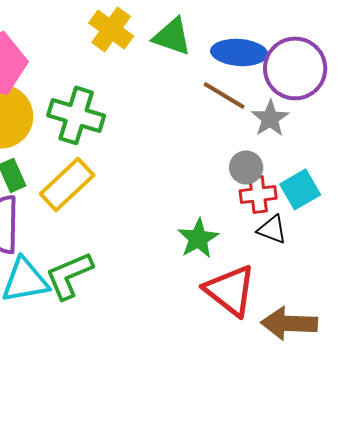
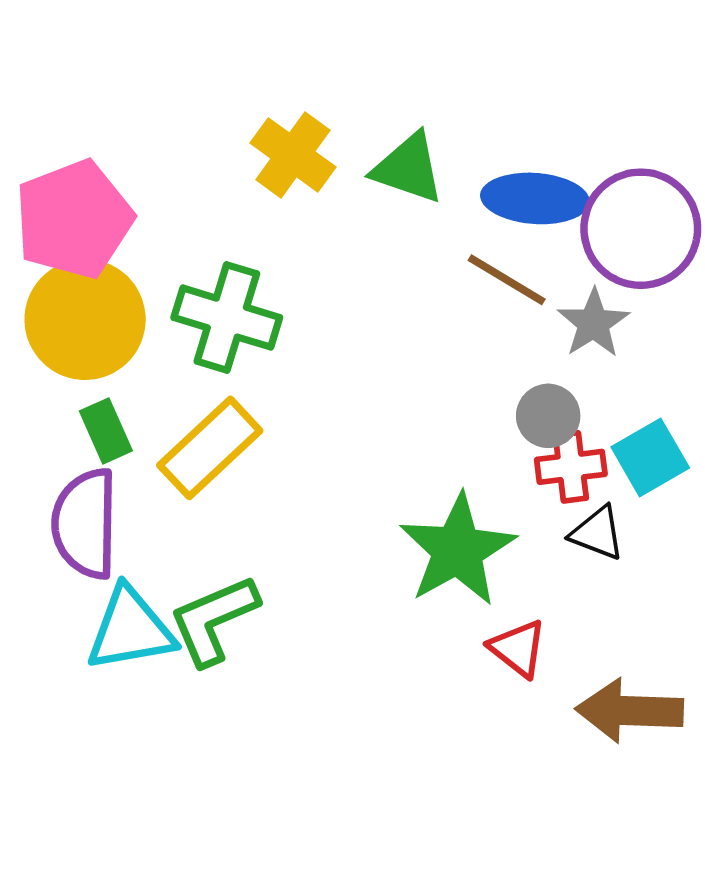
green star: (198, 238) -> (457, 550), size x1.5
red triangle: (230, 290) -> (518, 648), size x0.6

